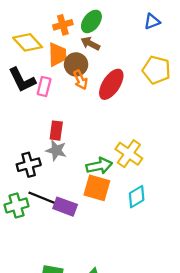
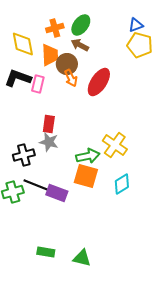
yellow diamond: (28, 42) -> (23, 44), turned 32
yellow pentagon: (156, 70) -> (140, 45), moved
black L-shape: (22, 80) -> (18, 78), turned 136

